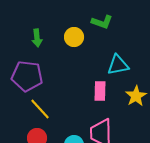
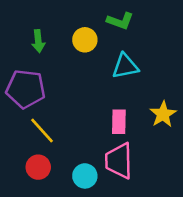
cyan triangle: (118, 65) -> (125, 66), moved
pink rectangle: (100, 91) -> (119, 122), moved

